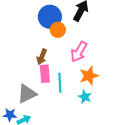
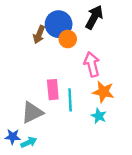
pink arrow: (79, 52) -> (92, 64), turned 135
brown arrow: (42, 57) -> (39, 34), moved
orange star: (89, 76) -> (103, 92), turned 30

